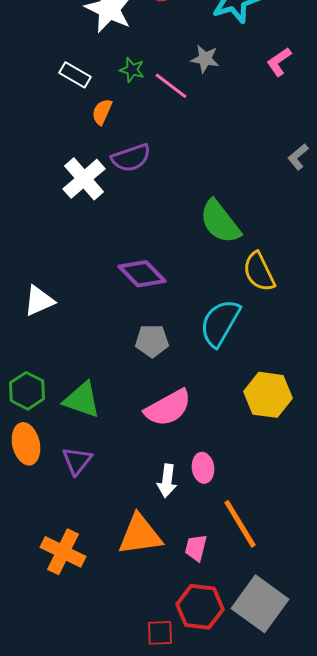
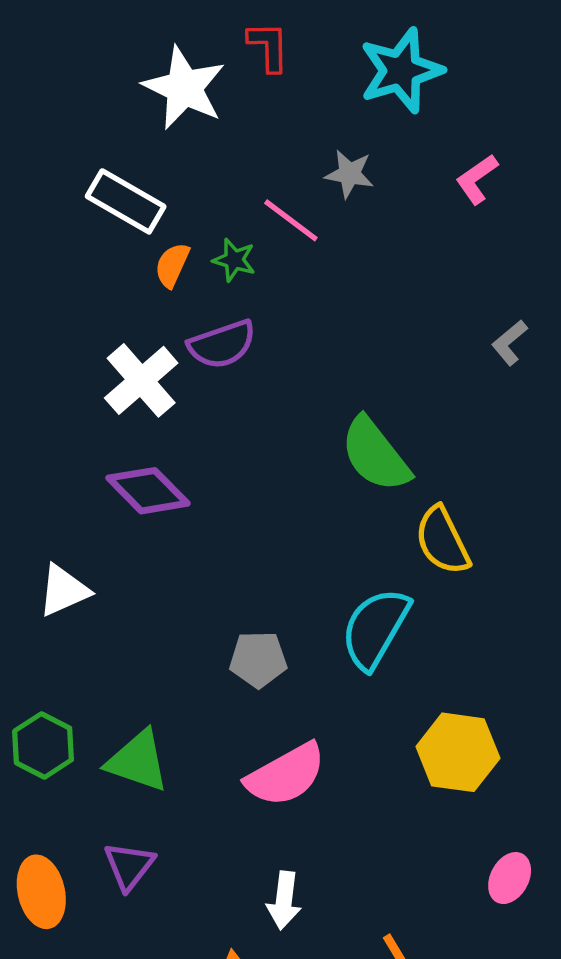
green star: (132, 70) -> (234, 260), moved
white rectangle: (75, 75) -> (126, 201), size x1.4
purple diamond: (142, 274) -> (148, 491), moved
orange ellipse: (26, 444) -> (41, 892), moved
pink ellipse: (203, 468) -> (510, 878), moved, turned 36

